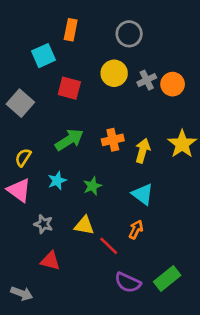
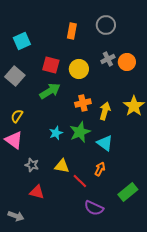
orange rectangle: (71, 30) -> (72, 31), moved
gray circle: (129, 34) -> (106, 25), moved
cyan square: (43, 56) -> (22, 41), moved
yellow circle: (114, 73) -> (79, 69), moved
green arrow: (69, 140) -> (50, 91), moved
cyan star: (57, 181) -> (56, 133), moved
green star: (92, 186) -> (80, 132), moved, size x1.5
green rectangle: (167, 278) -> (128, 192), moved

